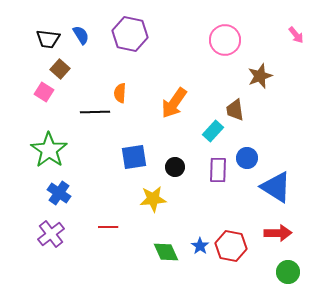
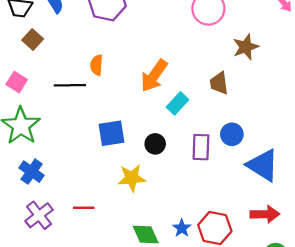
pink square: (44, 92) -> (17, 82), moved
cyan rectangle: (213, 131) -> (178, 103), moved
purple cross: (51, 234) -> (39, 215), moved

